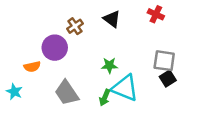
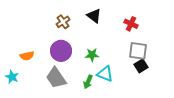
red cross: (156, 14) -> (131, 24), moved
purple circle: (55, 48) -> (61, 51), moved
cyan triangle: (125, 88) -> (105, 74), size x0.7

